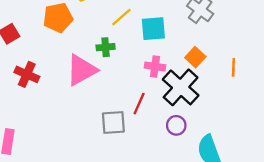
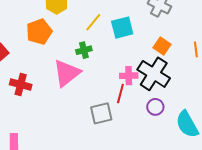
pink cross: (155, 66) -> (129, 76), moved

